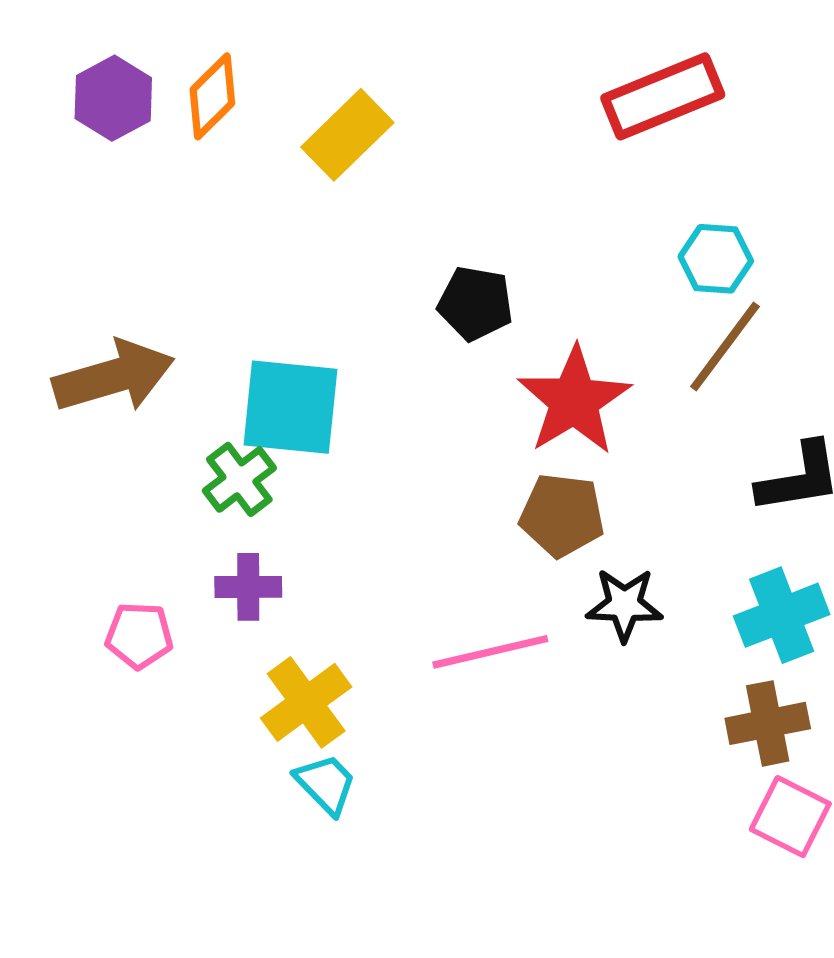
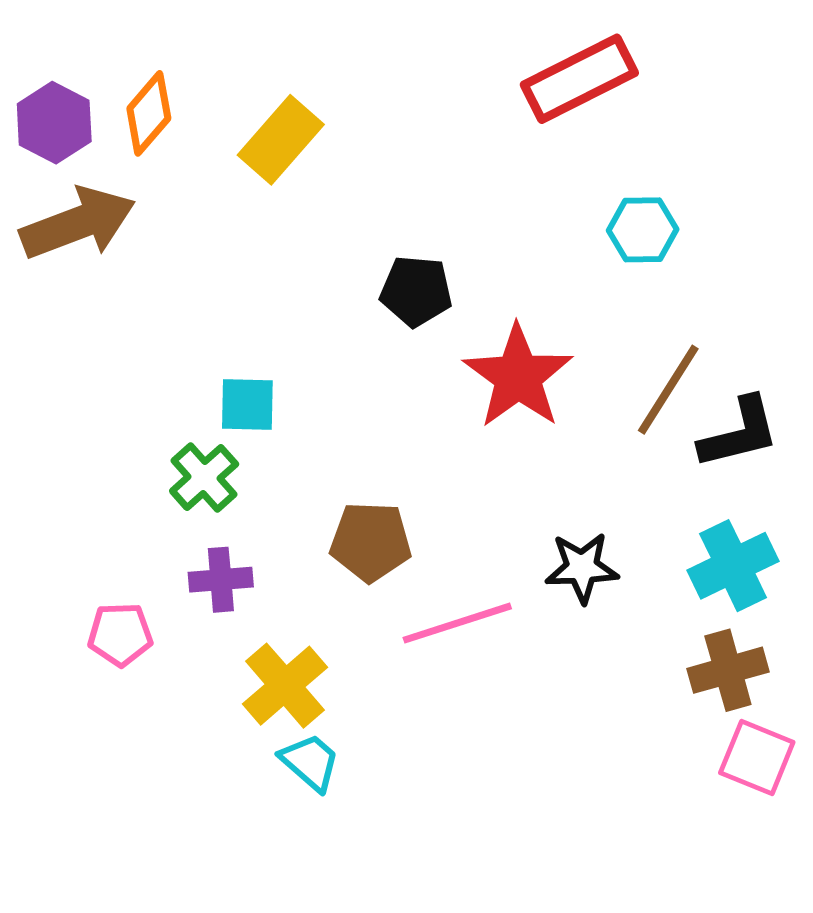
brown line: (725, 346) -> (668, 390), moved
brown arrow: (114, 377) -> (78, 223), moved
cyan square: (290, 407) -> (247, 404), size x0.6
brown pentagon: (562, 515) -> (371, 542), moved

